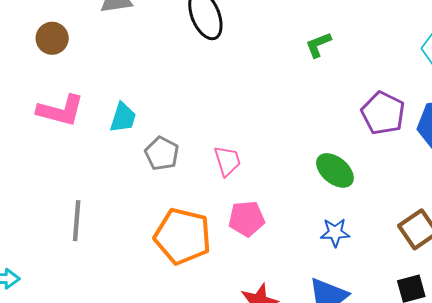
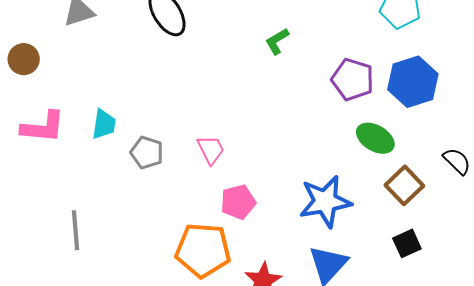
green L-shape: (318, 45) -> (277, 41), moved
green ellipse: (335, 170) -> (375, 138), moved
blue star: (335, 233) -> (325, 201), size x1.8
orange pentagon: (183, 236) -> (203, 250), moved

